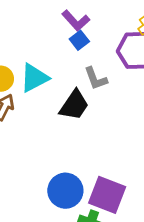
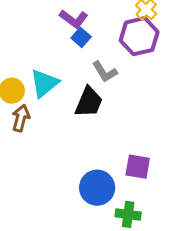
purple square: (107, 195) -> (138, 167), moved, size x0.7

